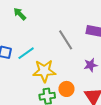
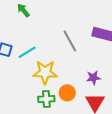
purple star: (91, 65) -> (93, 78), moved

